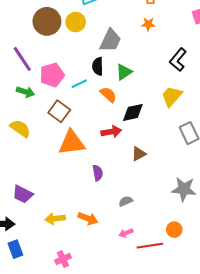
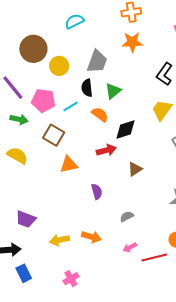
yellow circle: (76, 22) -> (59, 66), moved
orange star: (148, 24) -> (132, 42), size x1.5
pink pentagon: (52, 75) -> (43, 100), turned 30
orange triangle: (72, 143) -> (69, 165), size x0.7

